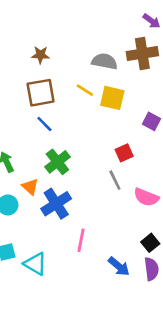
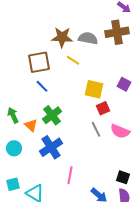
brown star: (41, 55) -> (62, 37), moved, size x1.5
yellow square: (112, 98) -> (94, 89), moved
orange triangle: (30, 187) -> (31, 125), moved
pink semicircle: (146, 197) -> (120, 131), moved
black square: (150, 243) -> (123, 177), turned -32

